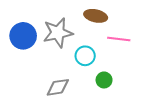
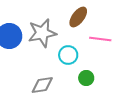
brown ellipse: (96, 16) -> (78, 17), turned -65

